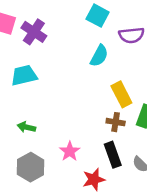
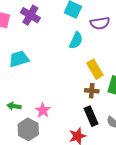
purple cross: (34, 32) -> (30, 15), moved
green arrow: (26, 127) -> (14, 106), moved
pink star: (70, 151) -> (43, 110), moved

